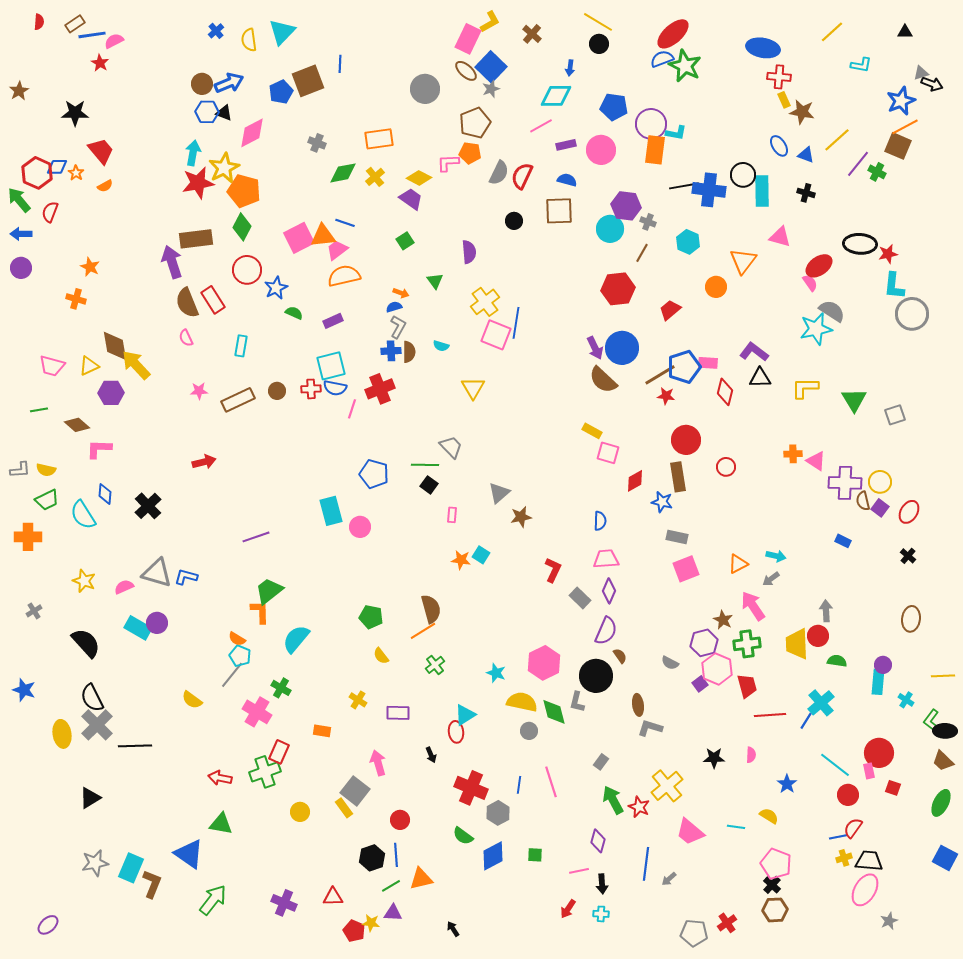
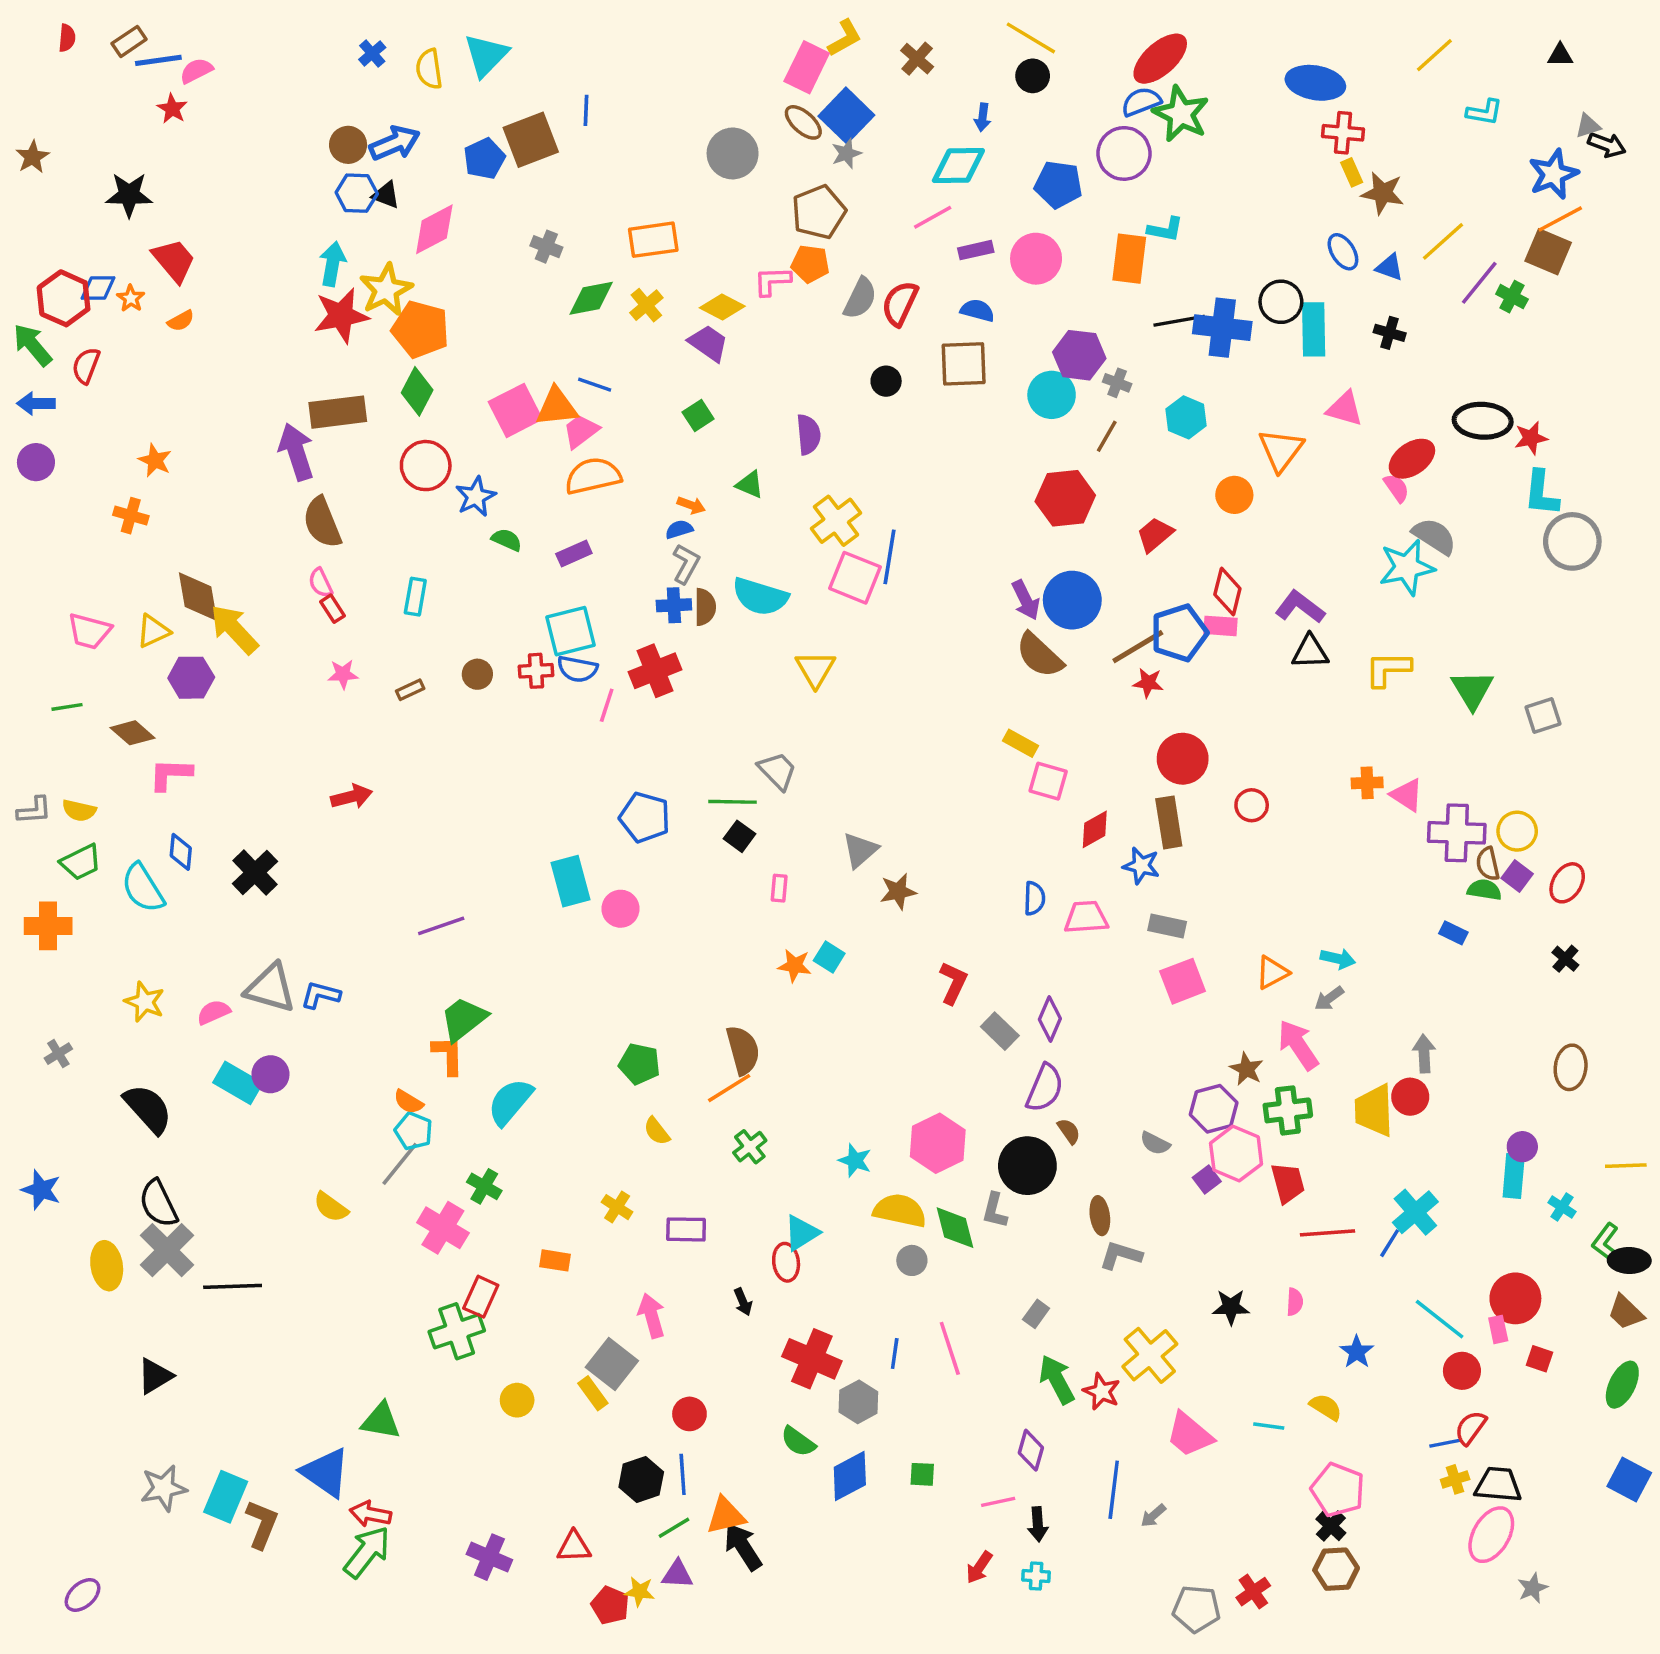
purple circle: (651, 124) -> (1124, 153), moved
green triangle: (435, 281) -> (750, 485), turned -30
red rectangle: (213, 300) -> (333, 609), moved, size x0.6
cyan semicircle: (441, 346) -> (760, 597), size x2.0
red diamond: (725, 392) -> (1227, 591), moved
brown rectangle: (238, 400) -> (410, 690), size x0.5
pink trapezoid: (606, 559) -> (1086, 917), moved
green semicircle: (837, 661) -> (1484, 890), moved
red arrow: (220, 778) -> (370, 1514), moved
black arrow: (453, 929) -> (743, 1547), moved, size x1.8

